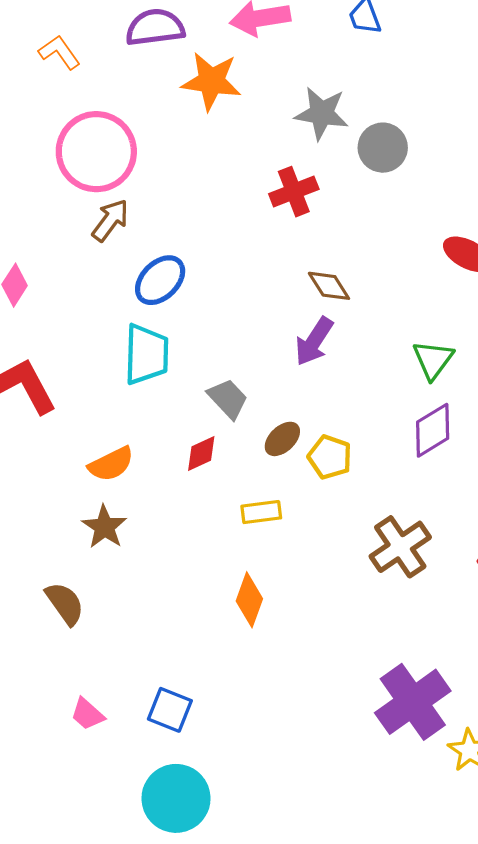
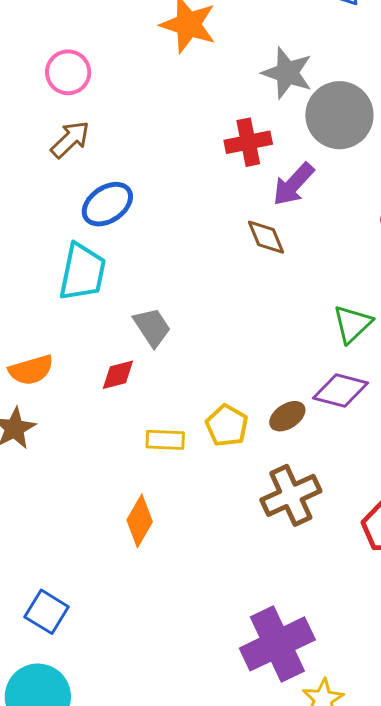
gray circle: (383, 148) -> (339, 115), size x1.4
pink circle: (96, 152) -> (68, 72), size x0.6
purple arrow: (314, 341) -> (293, 184), moved
purple diamond: (433, 430) -> (340, 390), turned 36
brown ellipse: (282, 439) -> (287, 416), moved
yellow pentagon: (330, 457) -> (227, 426), moved

